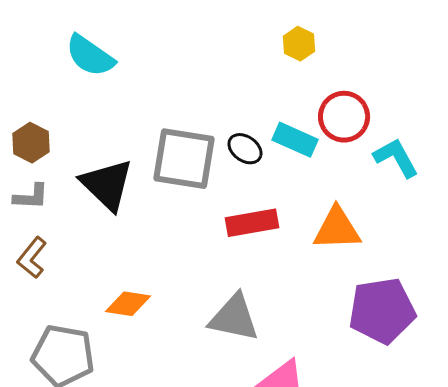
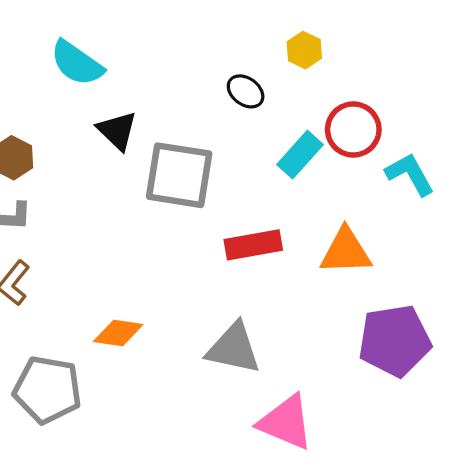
cyan rectangle: (295, 140) -> (300, 155), turned -72
black ellipse: (245, 149) -> (246, 91), moved
black triangle: (107, 185) -> (117, 131), moved, size x0.7

